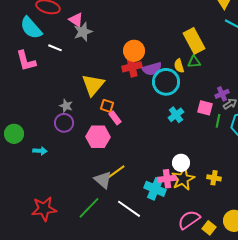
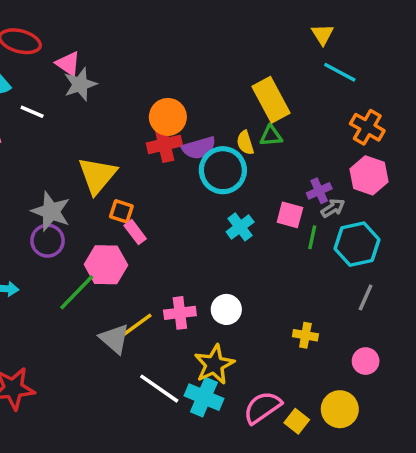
gray star: (66, 106) -> (51, 211), size x1.6
white circle: (181, 163) -> (226, 309), moved
pink cross: (167, 179) -> (180, 313), moved
yellow star: (183, 179) -> (214, 364), moved
cyan cross: (155, 189) -> (204, 397), moved
green line: (89, 208) -> (77, 292), moved

